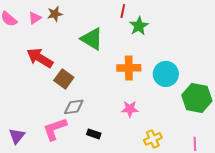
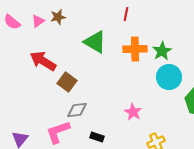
green star: (139, 26) -> (162, 51), moved
orange cross: (129, 68) -> (135, 49), moved
pink star: (130, 109) -> (133, 112), turned 30

